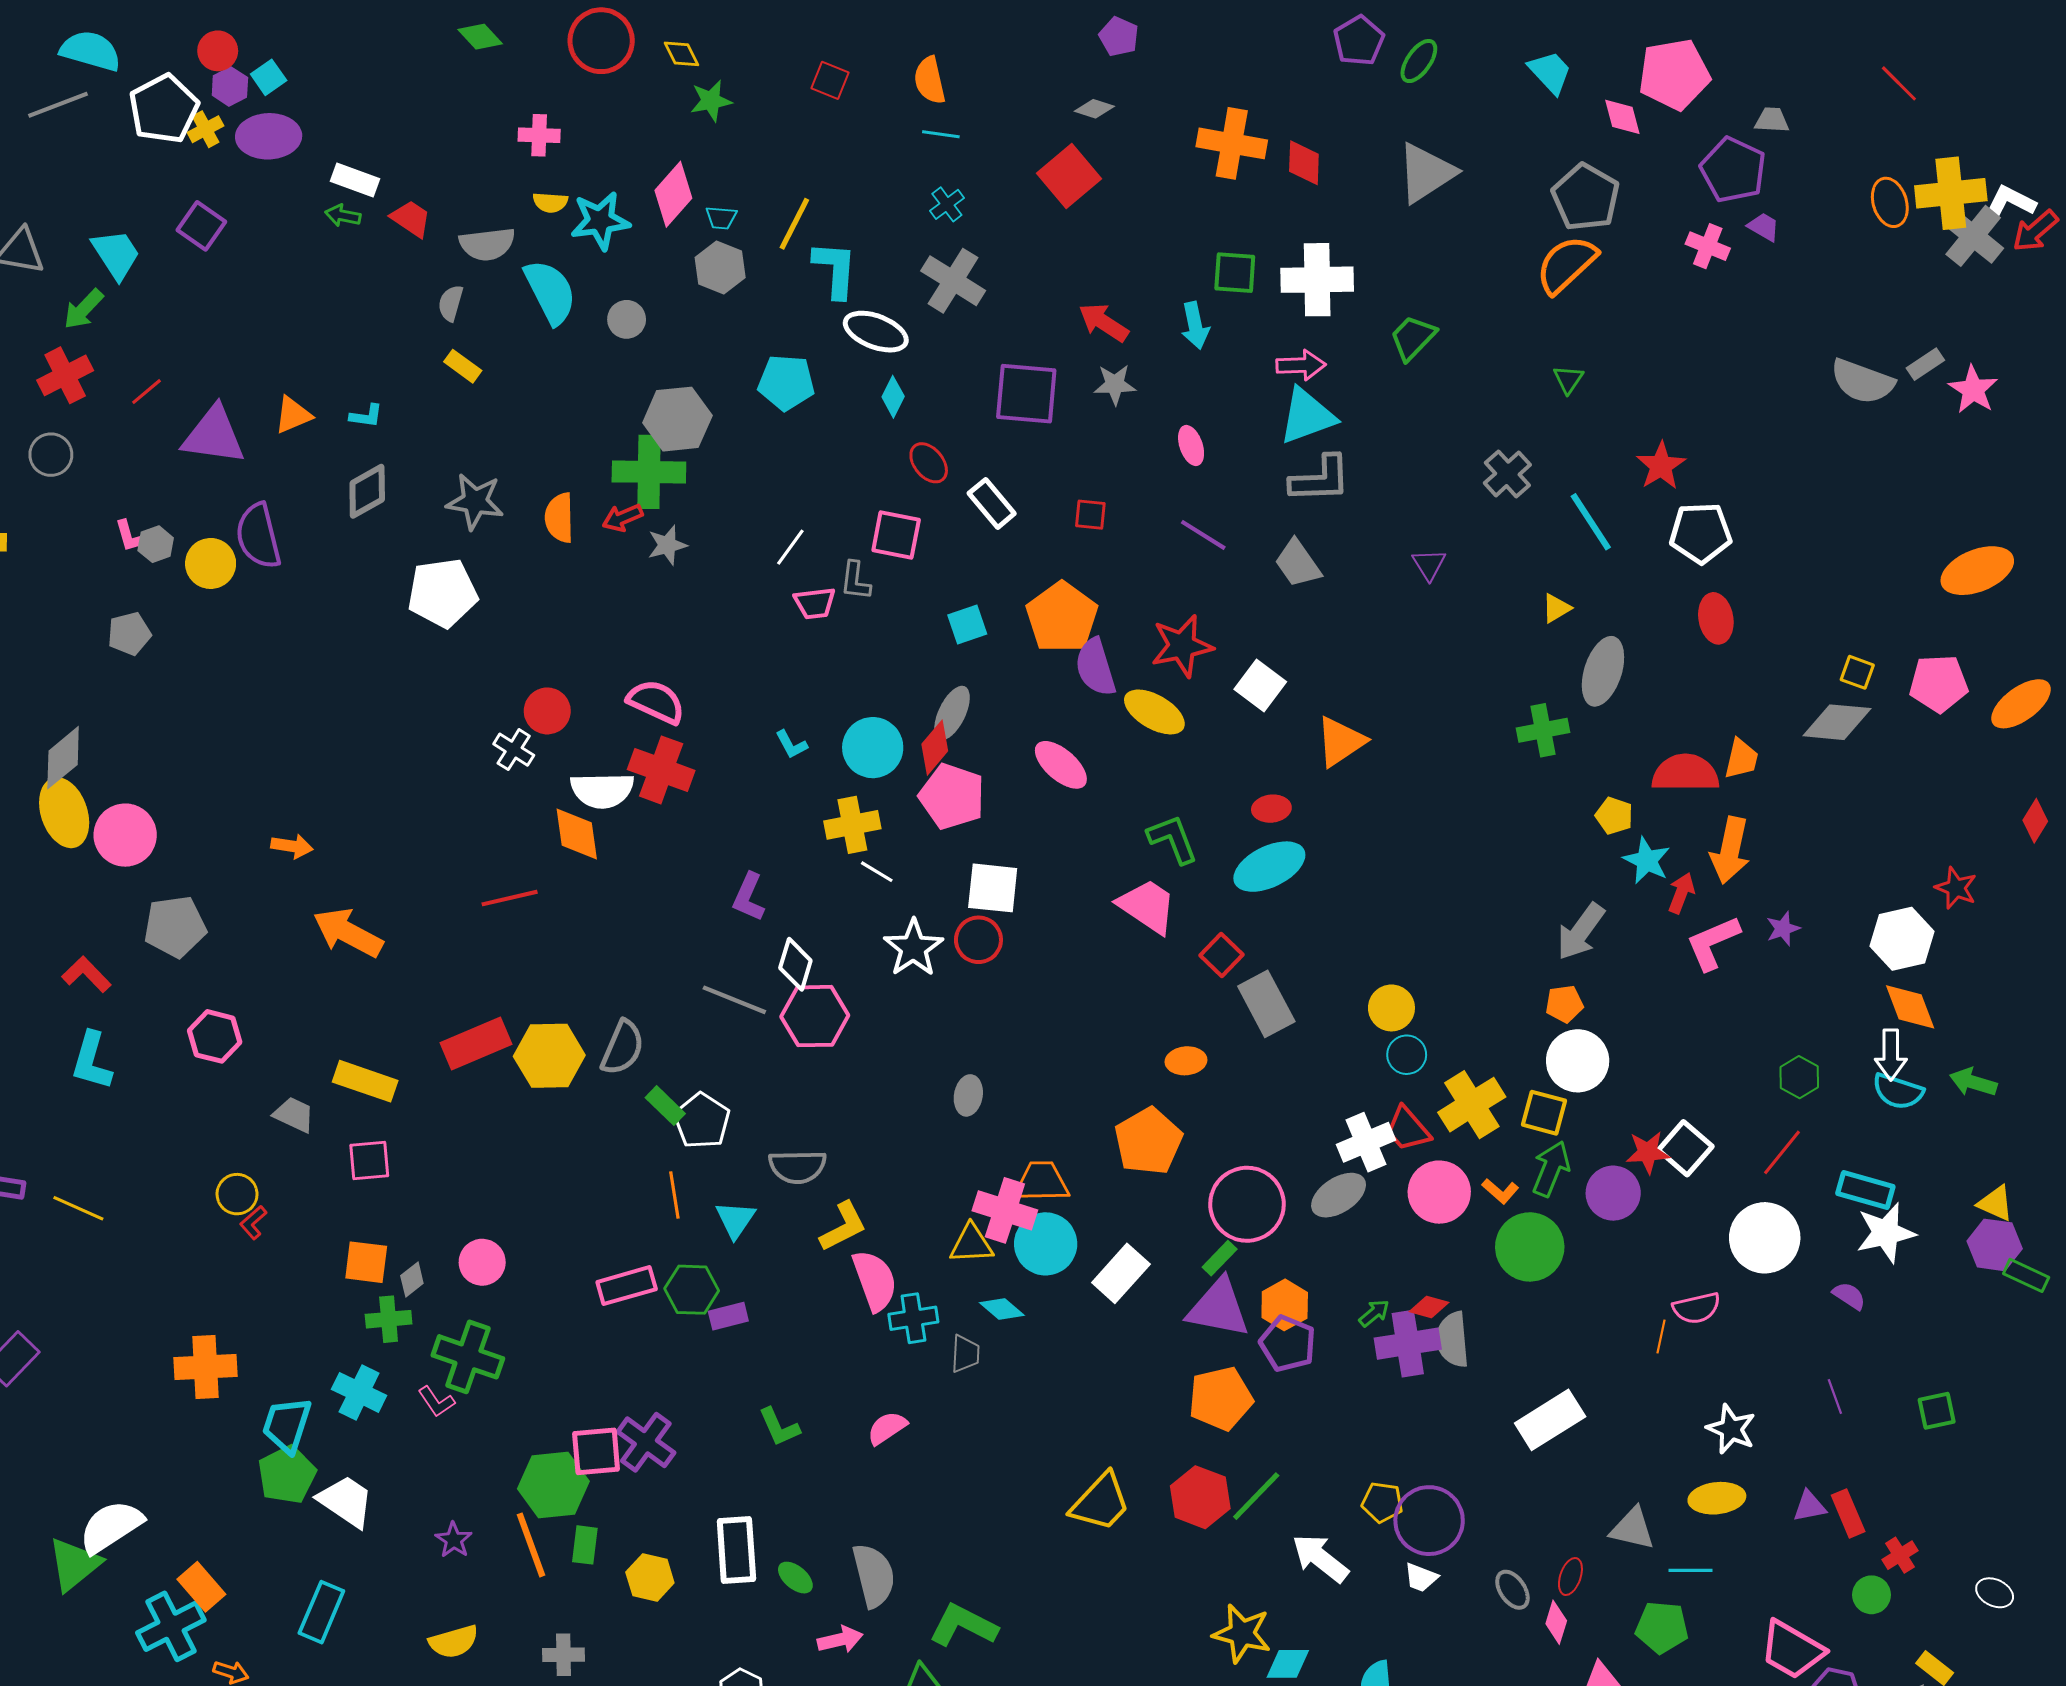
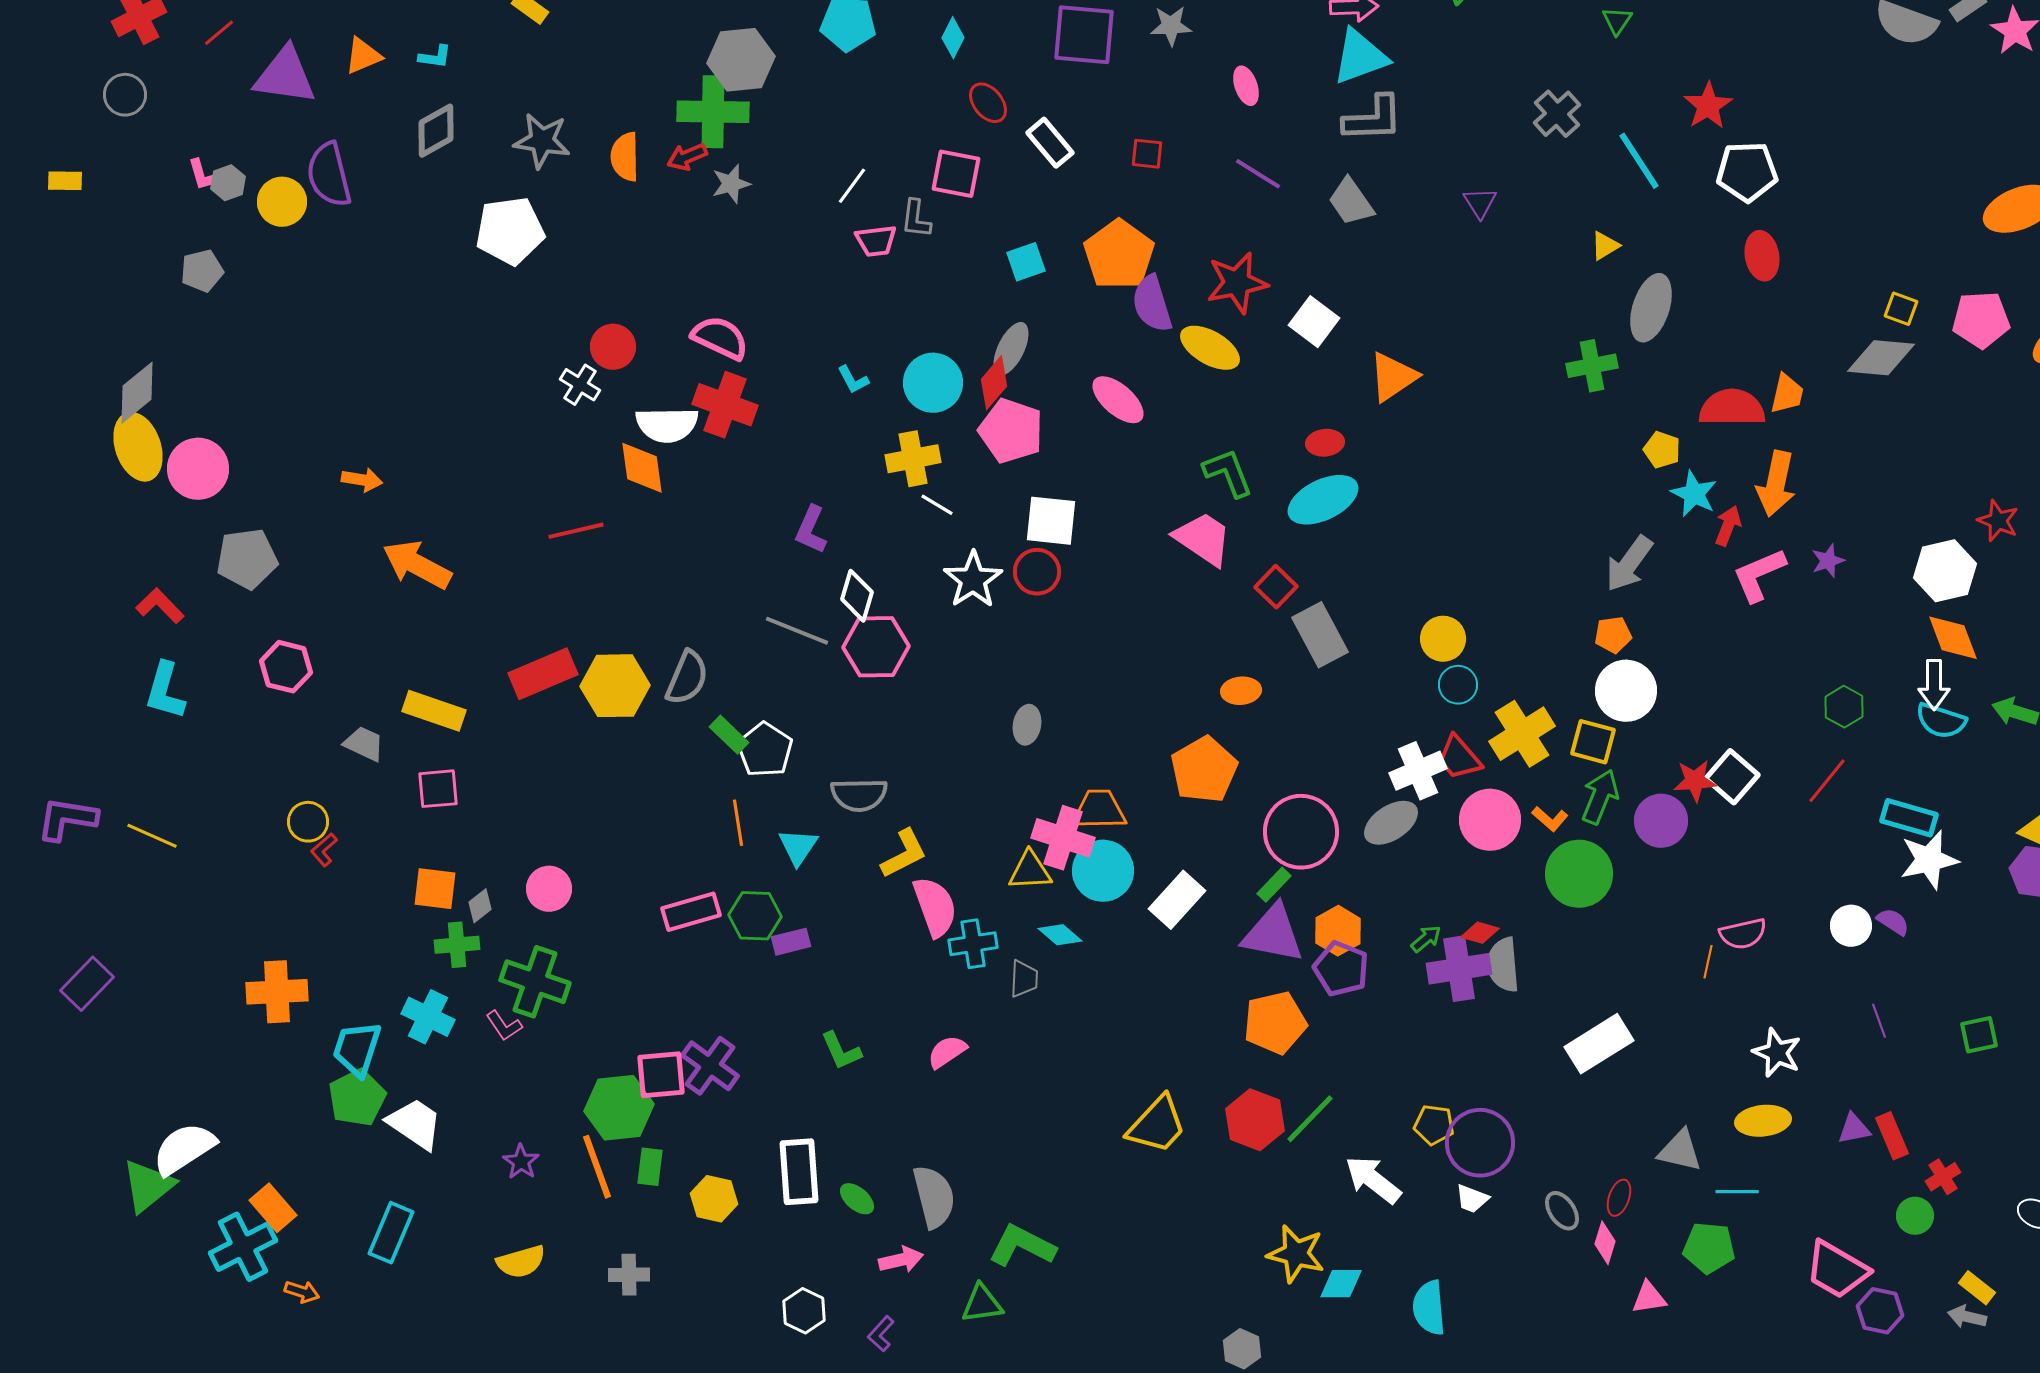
white circle: (1765, 1238) -> (1851, 926), moved, size x0.6

